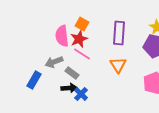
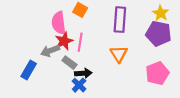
red star: (79, 39) -> (64, 41), moved
pink line: (82, 54) -> (80, 42), turned 66
black arrow: (69, 88) -> (83, 73), moved

